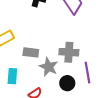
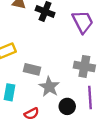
gray cross: (69, 52) -> (84, 66), moved

